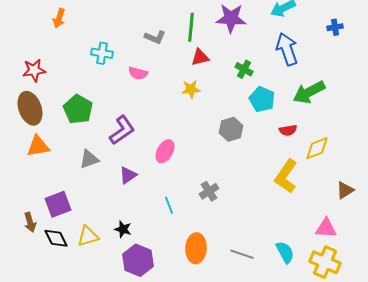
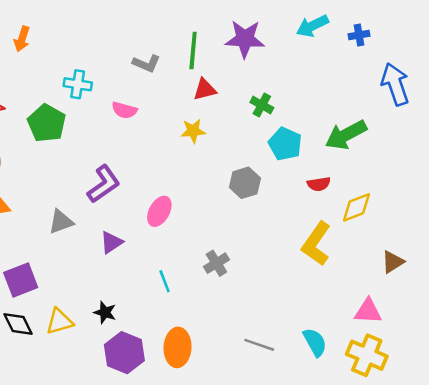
blue cross: (335, 27) -> (359, 35), moved
blue arrow: (287, 49) -> (395, 84), moved
green pentagon: (78, 109) -> (47, 123), moved
orange ellipse: (196, 248) -> (178, 347), moved

